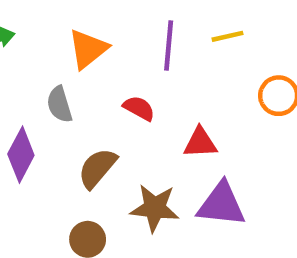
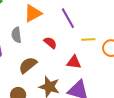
yellow line: (228, 36) -> (88, 40), moved
purple line: (169, 46) -> (68, 18), turned -45

